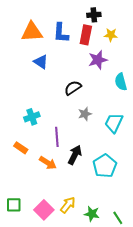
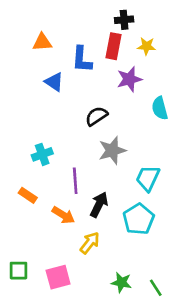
orange triangle: (32, 32) -> (42, 42), size x0.7
blue L-shape: (61, 33) -> (82, 59), moved
gray star: (85, 114) -> (112, 150), size x1.5
cyan trapezoid: (114, 123) -> (148, 178), moved
yellow arrow: (68, 205) -> (90, 243), moved
pink square: (44, 210) -> (58, 277), turned 30

